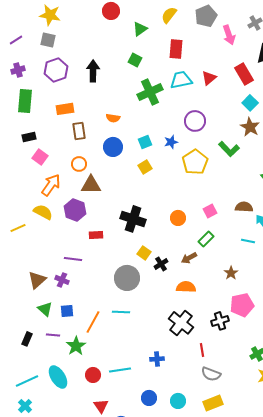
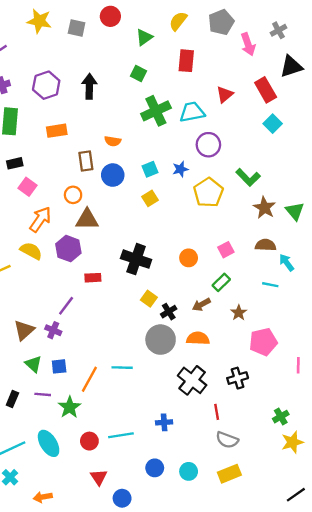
gray square: (48, 40) -> (77, 28), moved
cyan trapezoid: (181, 80) -> (192, 112), moved
brown star: (250, 127) -> (264, 208), moved
brown rectangle: (79, 131) -> (86, 161), moved
purple line: (73, 259) -> (66, 306), turned -60
brown star: (231, 273) -> (239, 313), moved
gray circle: (127, 278) -> (161, 340), moved
pink pentagon: (242, 305) -> (263, 342), moved

